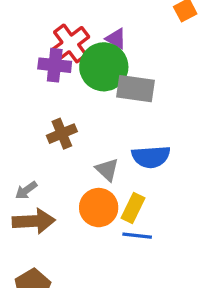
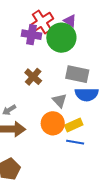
gray rectangle: (136, 89) -> (77, 74), moved
brown cross: (62, 134) -> (33, 77), turned -30
yellow rectangle: (133, 208) -> (74, 125), turned 36

